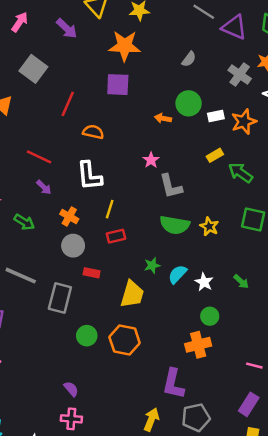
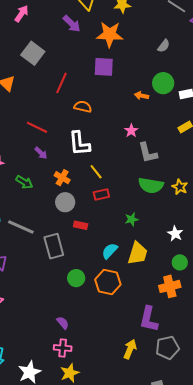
purple arrow: (67, 28) -> (72, 24), moved
yellow line: (110, 209) -> (96, 172), turned -56
cyan semicircle: (177, 274) -> (110, 251), moved
yellow trapezoid: (132, 294) -> (138, 253), moved
gray rectangle: (60, 298) -> (54, 246), turned -30

